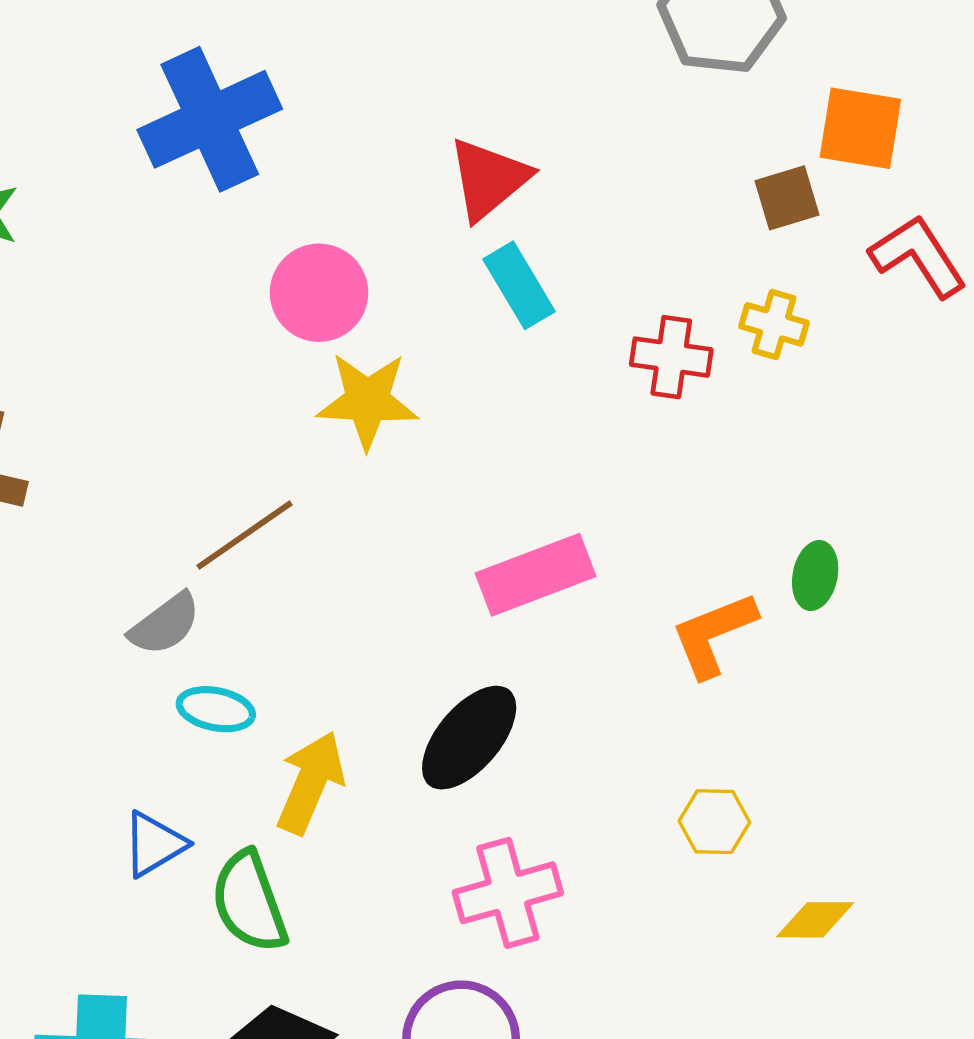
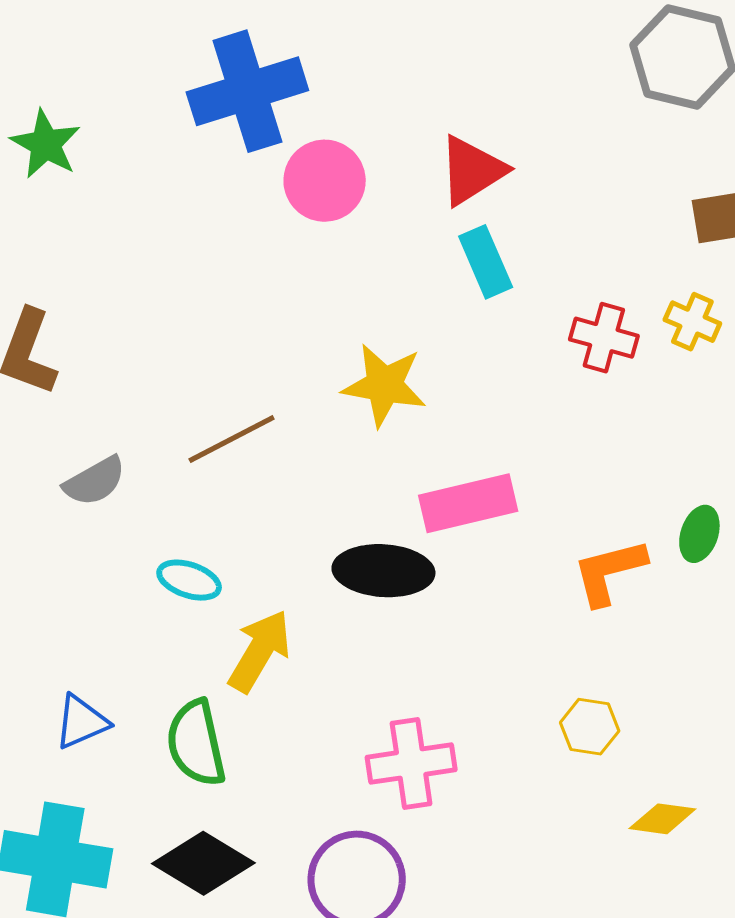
pink circle: (319, 293) -> (325, 181), moved
yellow star: (367, 401) -> (384, 385), moved
gray semicircle: (165, 624) -> (95, 481), moved
black ellipse: (469, 738) -> (383, 571), moved, turned 46
blue triangle: (154, 844) -> (81, 722), moved

